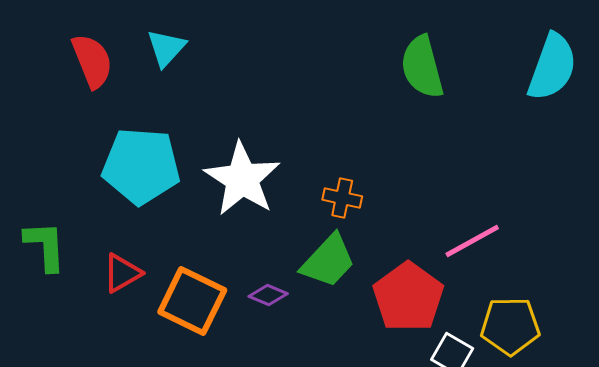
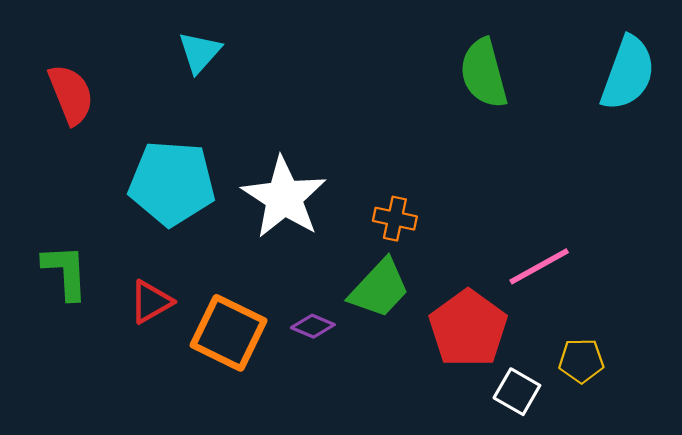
red semicircle: (92, 61) -> (71, 94), moved
yellow pentagon: (510, 326) -> (581, 361), size x0.7

